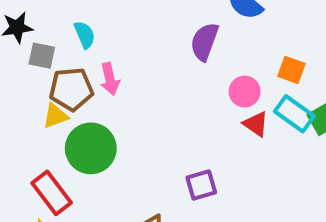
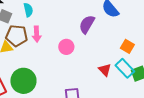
pink circle: (245, 92) -> (66, 47), moved
green circle: (91, 148) -> (23, 81), moved

